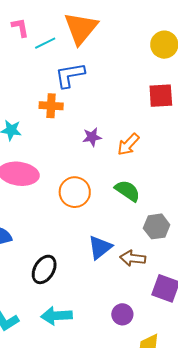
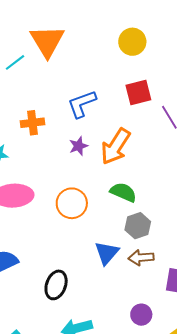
blue L-shape: (70, 75) -> (82, 104), moved
orange arrow: (128, 144) -> (116, 146), size x1.5
gray hexagon: (157, 226) -> (138, 226), moved

